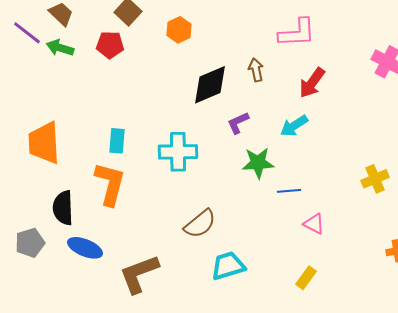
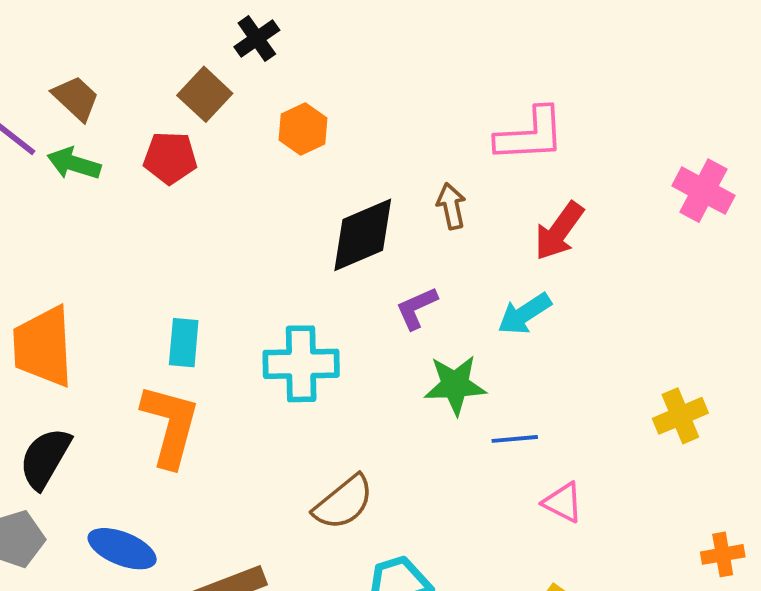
black semicircle: (63, 208) -> (45, 458), moved, turned 32

